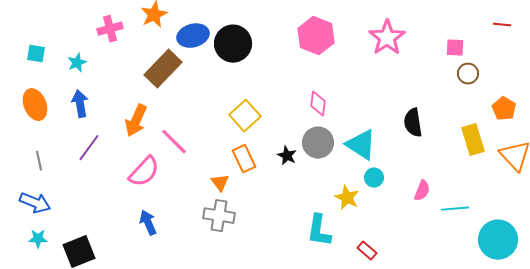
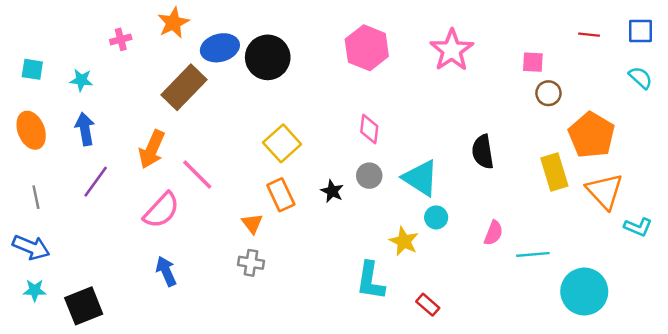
pink cross: (110, 29) -> (121, 39), size x0.7
cyan star: (77, 63) -> (81, 80), turned 30
orange pentagon: (504, 109) -> (591, 135), size x1.6
gray circle: (318, 143) -> (369, 176), size x0.7
gray cross: (219, 216) -> (251, 263), size x0.7

